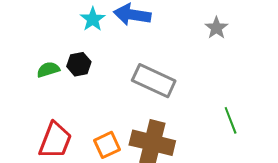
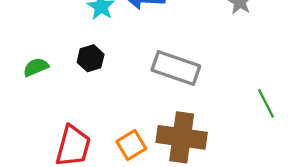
green semicircle: (48, 70) -> (36, 67), moved

